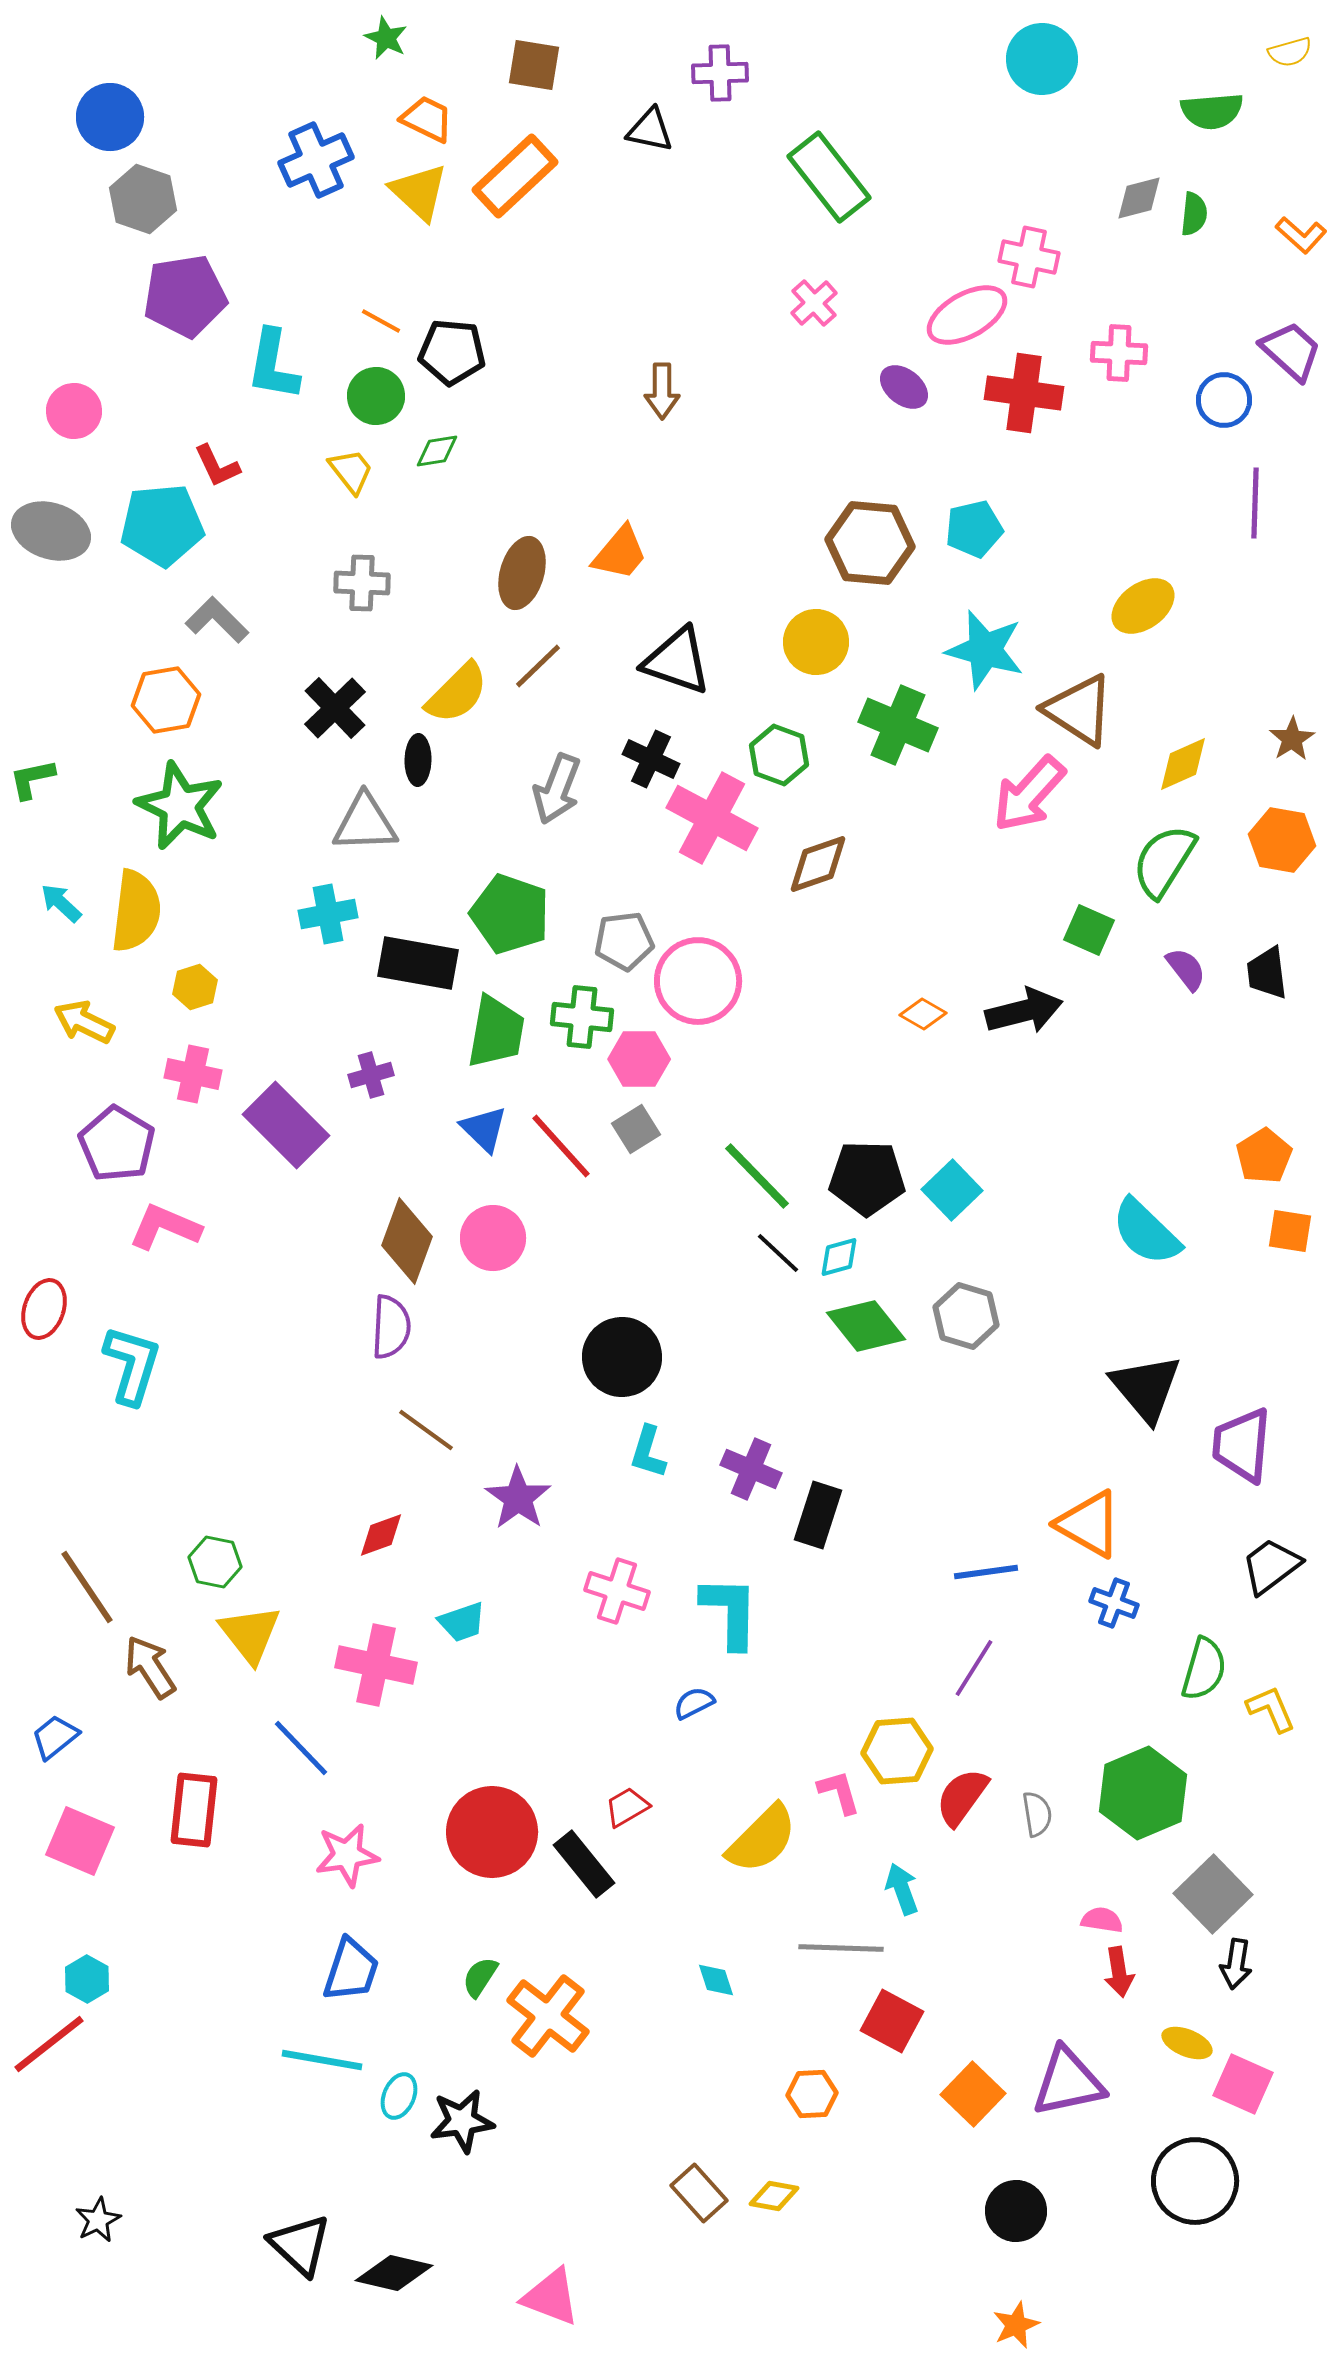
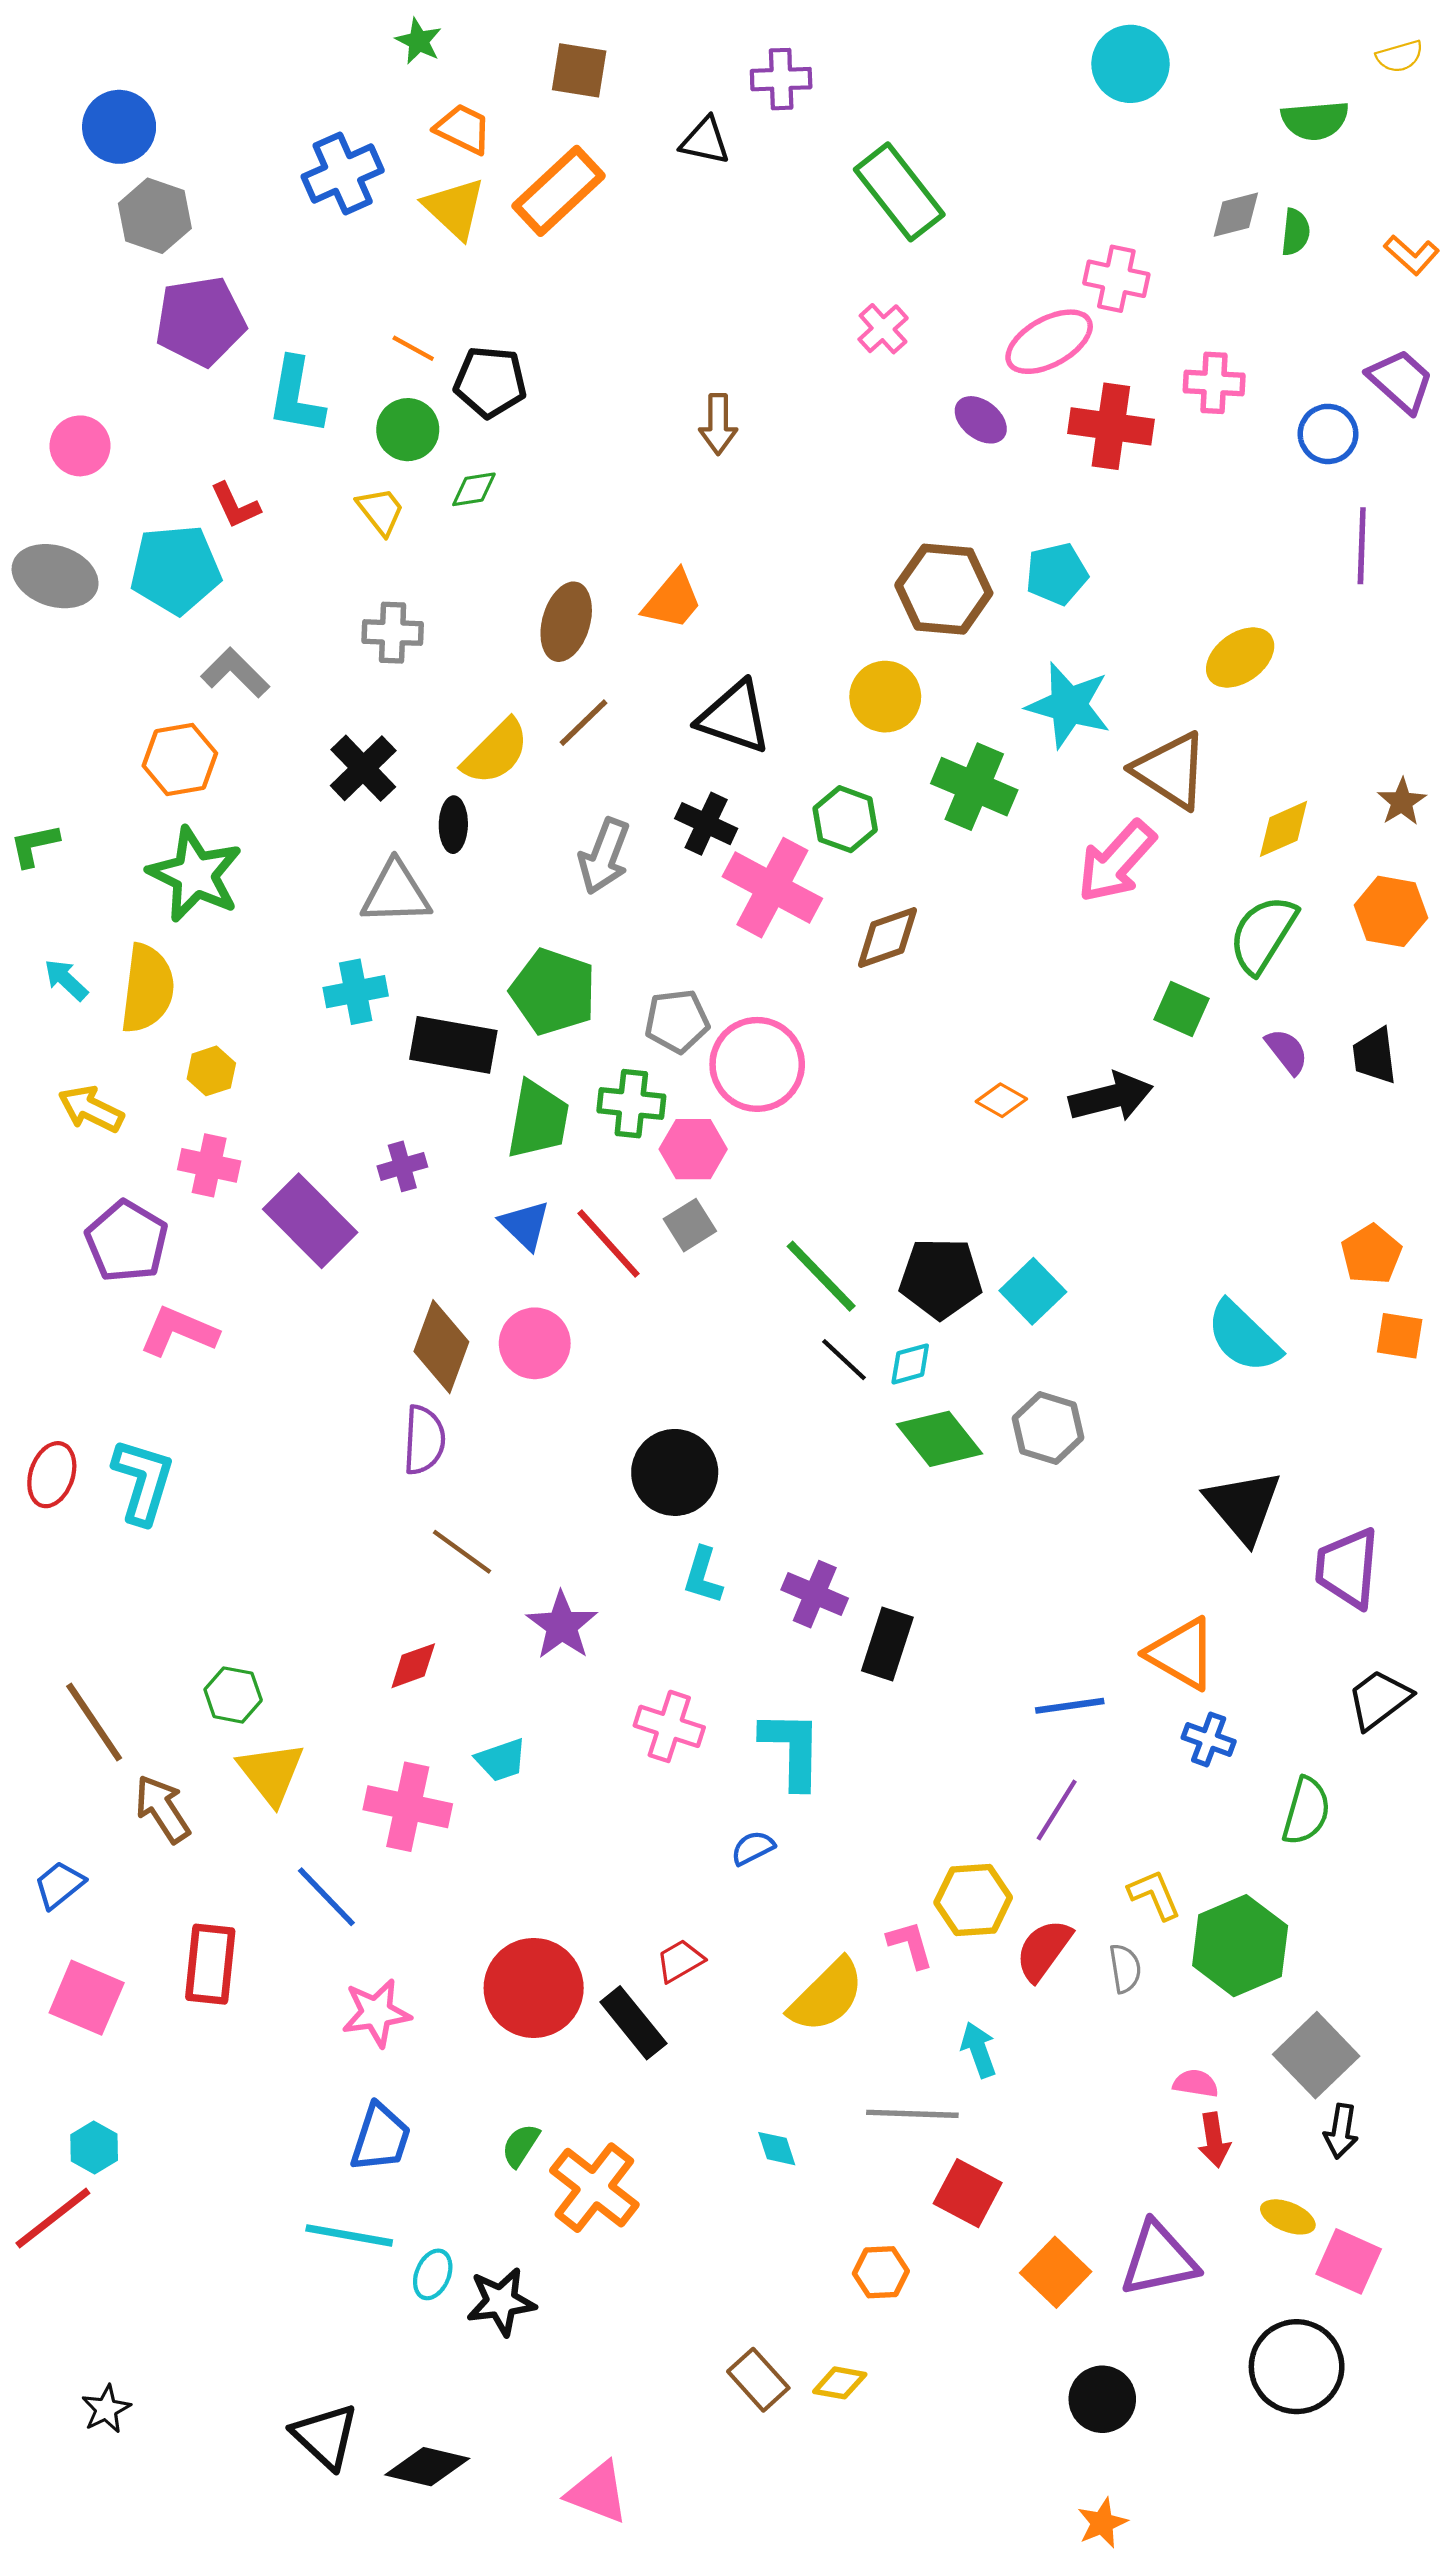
red ellipse: (44, 1309) -> (52, 1475), moved
yellow L-shape: (1271, 1709) -> (1154, 1895), moved

